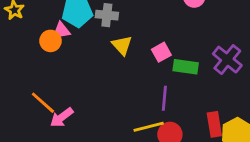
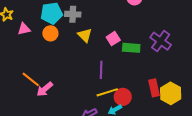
pink triangle: (61, 31) -> (24, 29), moved
orange circle: (50, 41) -> (50, 33), moved
purple line: (164, 98) -> (101, 70), moved

